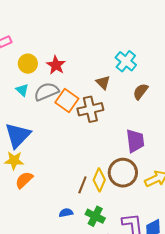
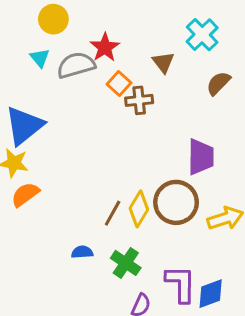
red star: (56, 65) -> (105, 47), moved
orange square: (67, 101) -> (119, 84), moved, size x0.7
brown cross: (90, 109) -> (139, 100), size x0.7

